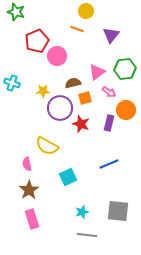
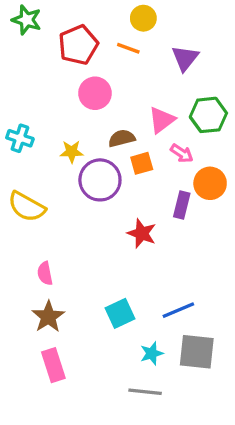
red pentagon: (37, 41) -> (78, 45), moved
red star: (81, 124) -> (142, 233), moved
yellow semicircle: (47, 146) -> (27, 207), moved
blue line: (109, 164) -> (178, 310), moved
cyan square: (68, 177) -> (120, 313), moved
cyan star: (82, 212) -> (152, 353), moved

